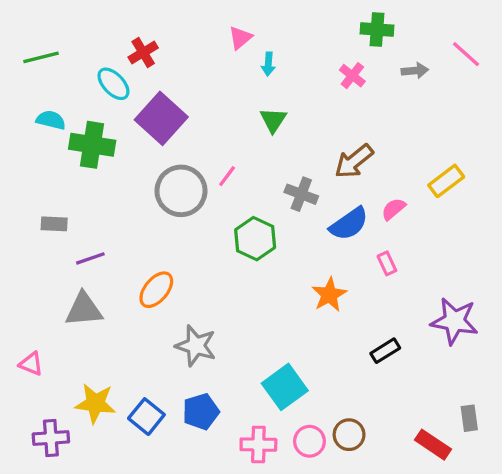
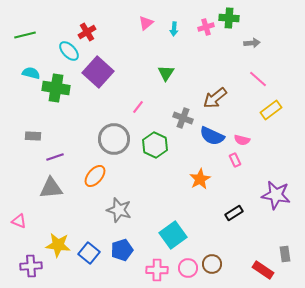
pink line: (466, 54) -> (258, 79), moved
cyan arrow: (268, 64) -> (174, 29), moved
pink cross: (352, 76) -> (206, 27), moved, turned 35
gray circle: (181, 191) -> (114, 139), moved
pink semicircle: (393, 209) -> (242, 140), moved, turned -126
blue semicircle: (349, 224) -> (212, 136), turned 60

